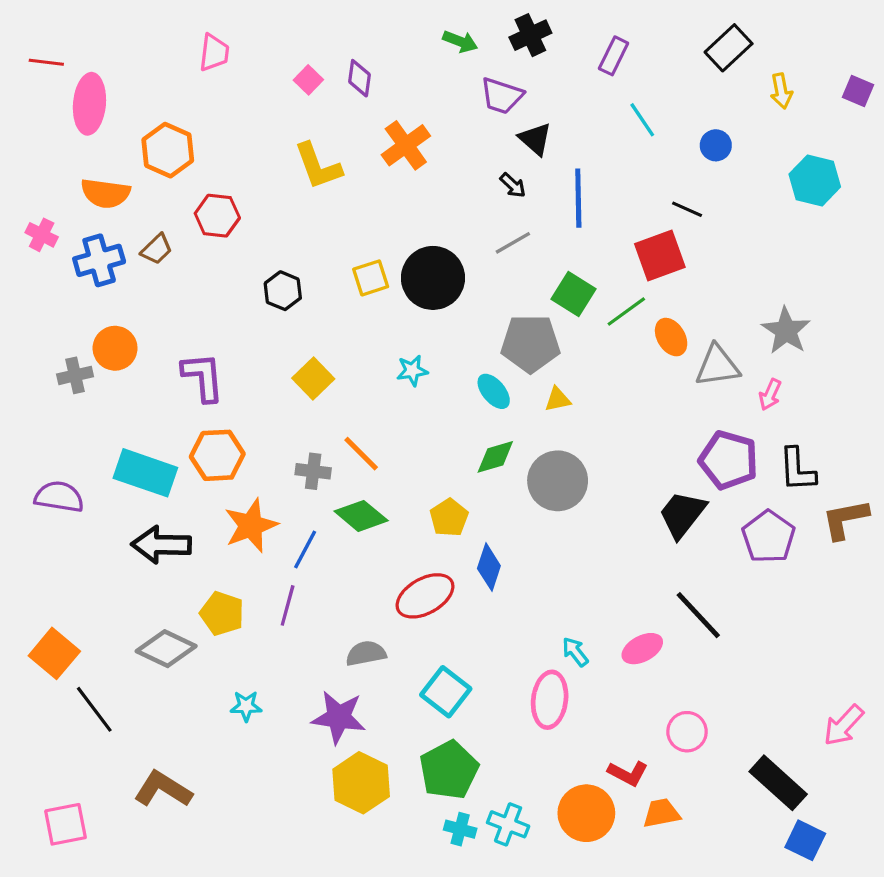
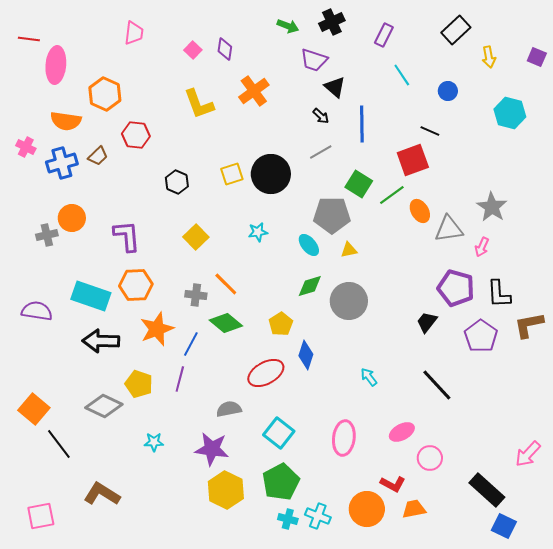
black trapezoid: (682, 514) -> (427, 322), size x0.7
pink ellipse: (642, 649) -> (402, 432), moved
cyan arrow: (575, 652) -> (369, 377), moved

